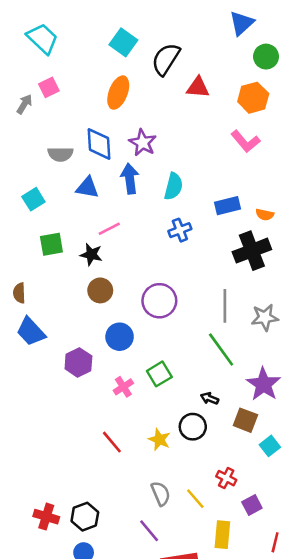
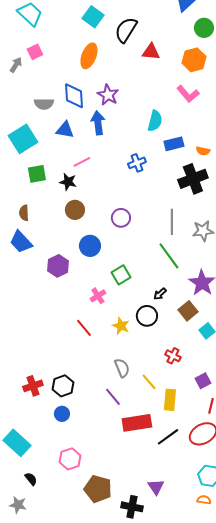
cyan semicircle: (173, 186) -> (155, 121), moved
cyan square: (33, 199) -> (23, 139), size x1.6
brown semicircle: (19, 293) -> (24, 213), moved
purple circle: (159, 301) -> (121, 218), size x0.7
pink cross: (123, 387) -> (98, 296), moved
black arrow: (209, 398) -> (160, 294), turned -64
brown square: (245, 420) -> (188, 311), turned 30
yellow line: (195, 499) -> (149, 382), moved
purple square: (252, 505) -> (203, 381), moved
red cross: (46, 517) -> (33, 386), turned -36

